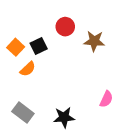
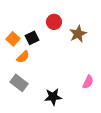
brown star: (94, 41) -> (78, 34), turned -30
gray rectangle: (23, 112) -> (19, 83), moved

